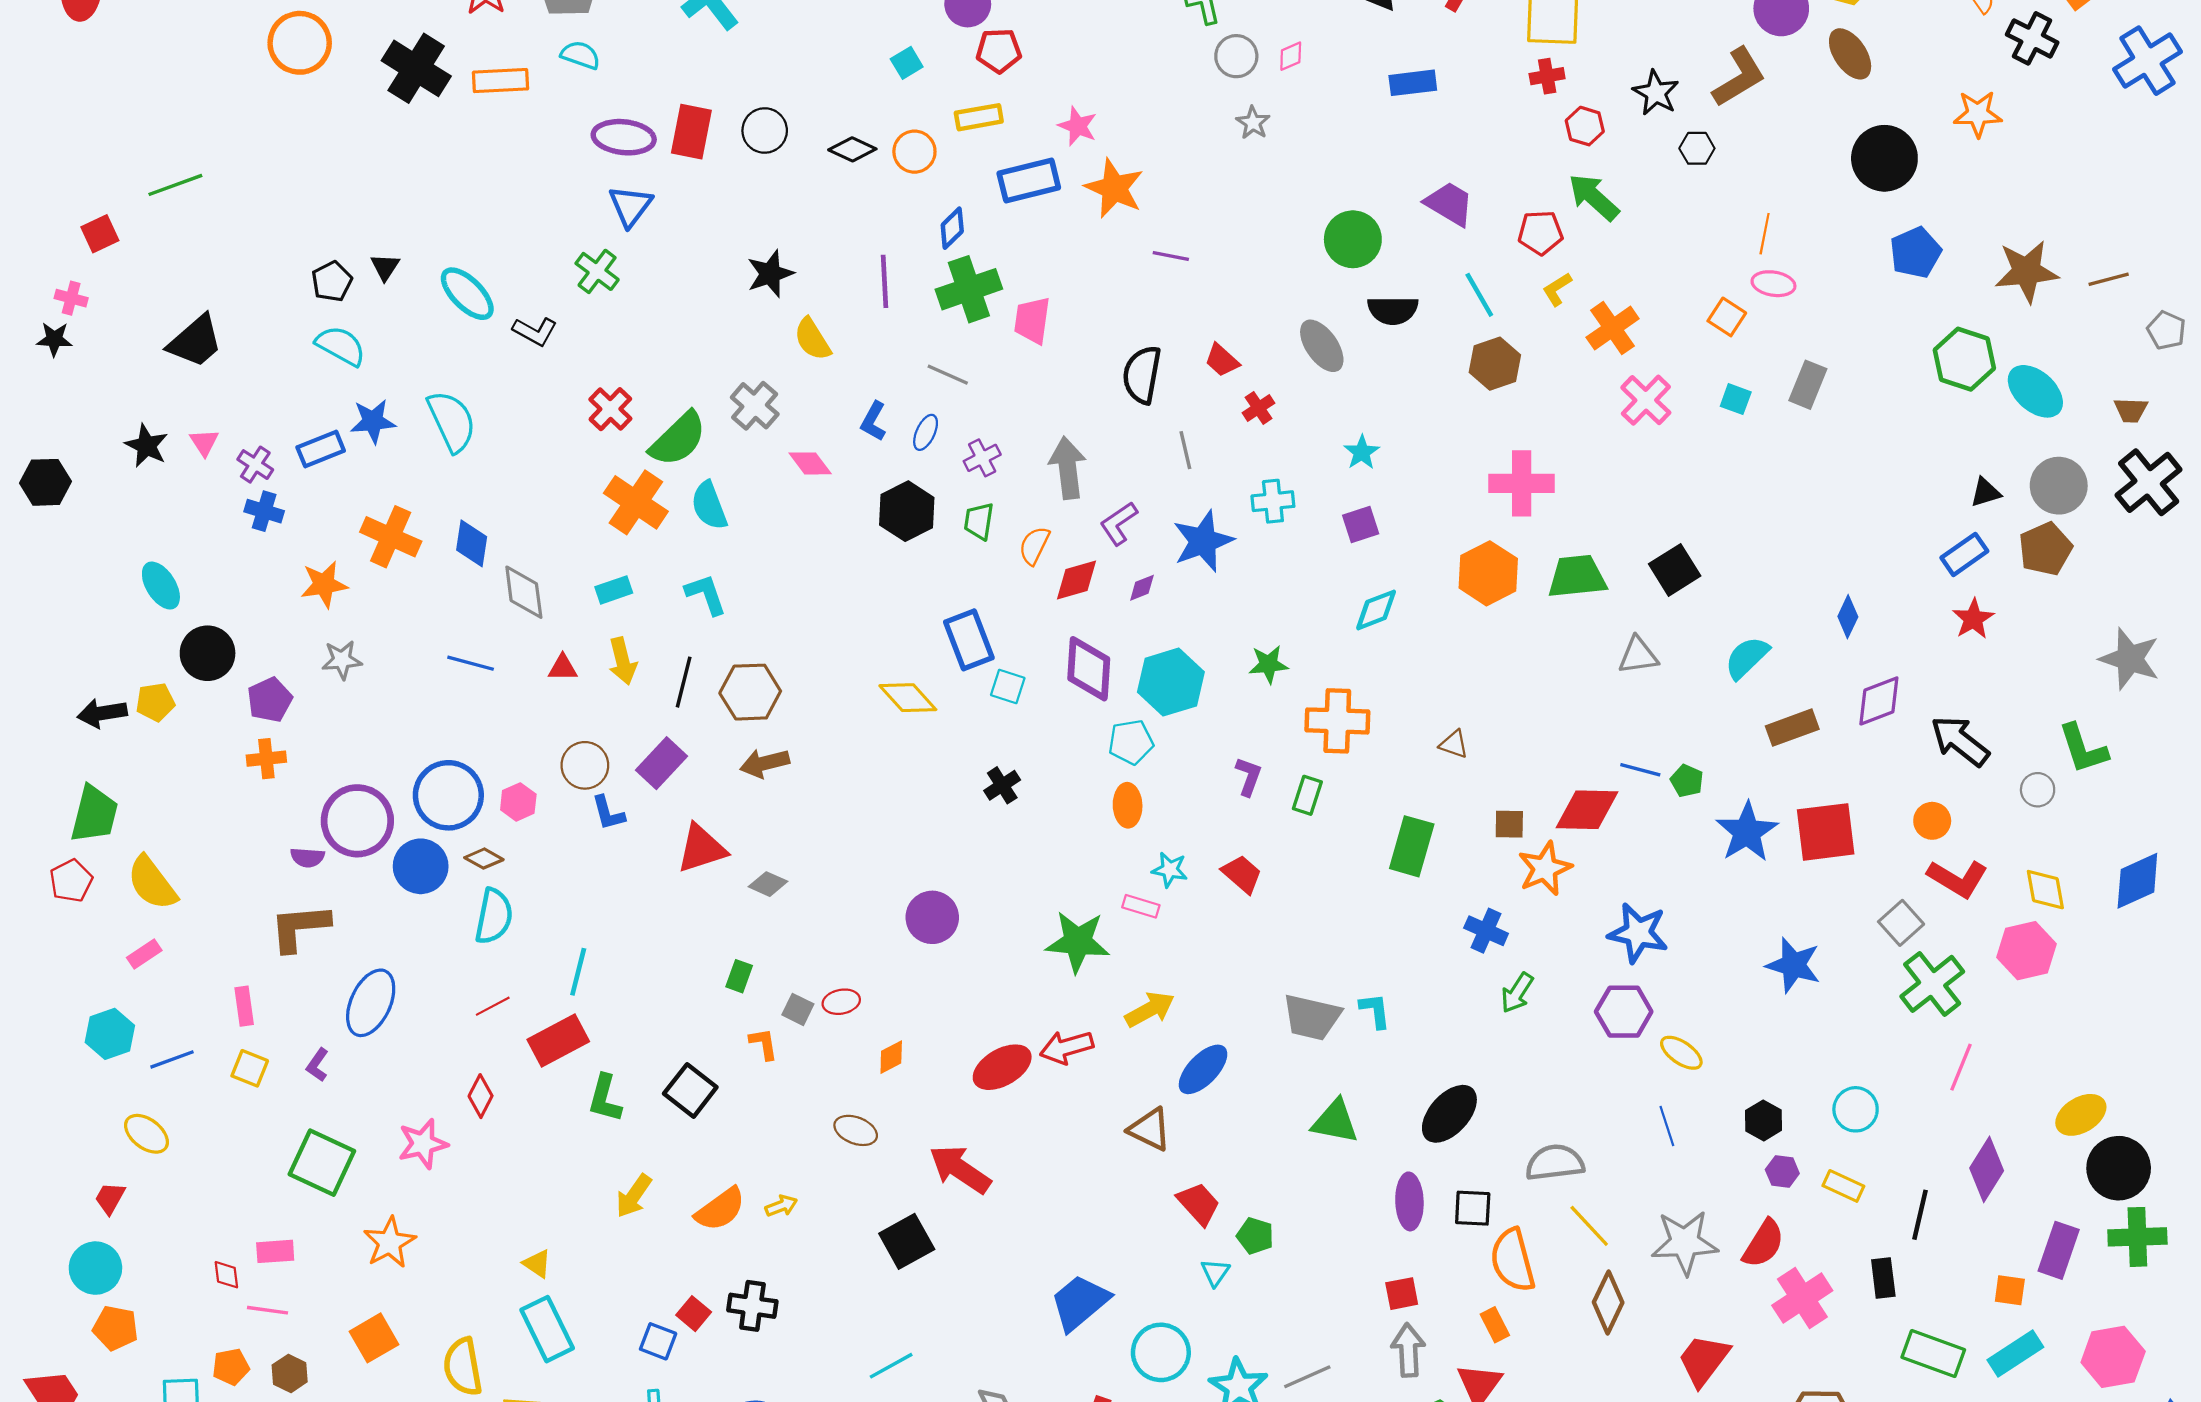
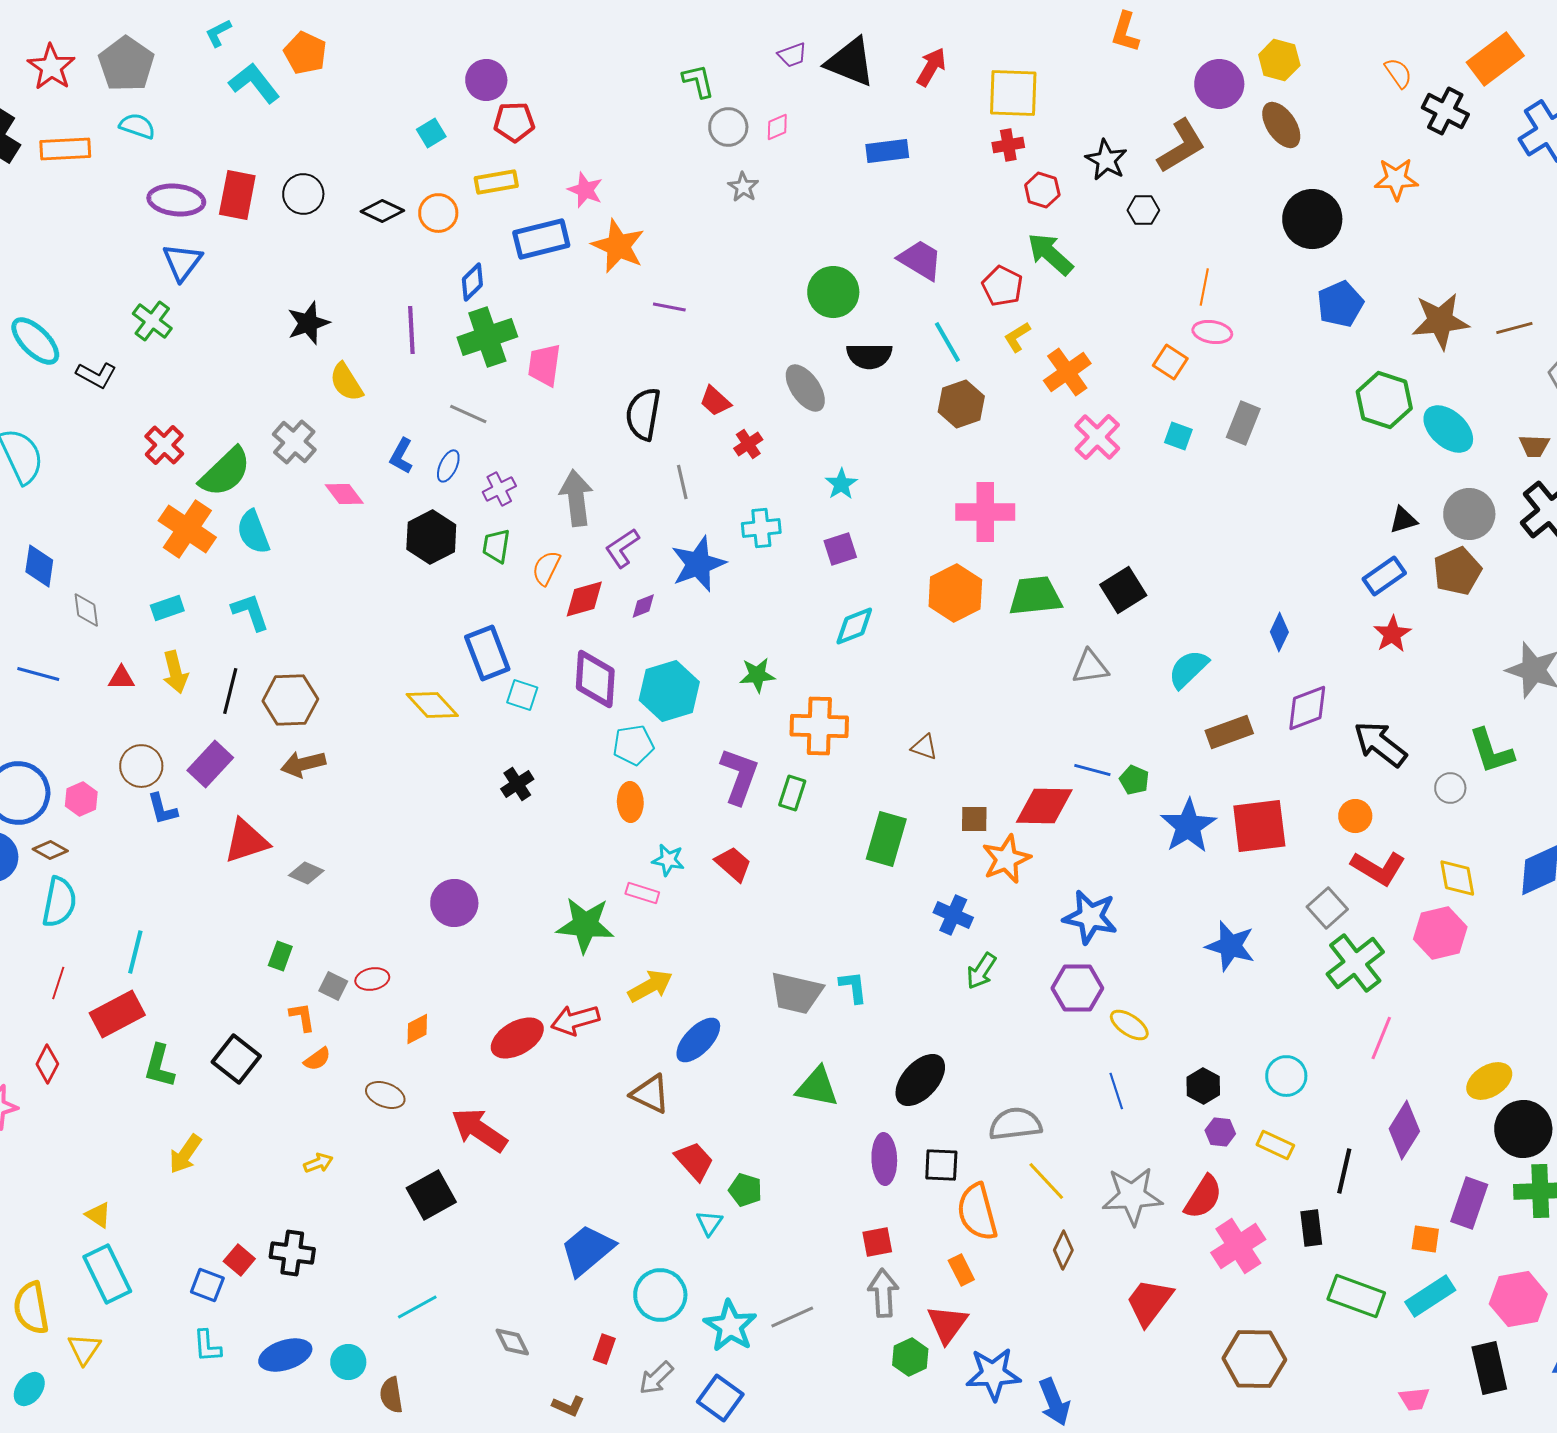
red pentagon: (1540, 233) -> (1002, 286), turned 30
gray diamond: (524, 592) -> (86, 610), size x0.7
purple L-shape: (1249, 776) -> (739, 776), size x1.6
red line: (493, 1006) -> (58, 983), turned -44
orange semicircle: (720, 1209) -> (317, 1059), moved, size x0.6
brown diamond: (1608, 1302) -> (1063, 1250), size x0.7

